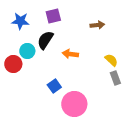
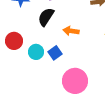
cyan circle: (27, 51) -> (36, 52), moved
blue square: (54, 86) -> (55, 53), moved

